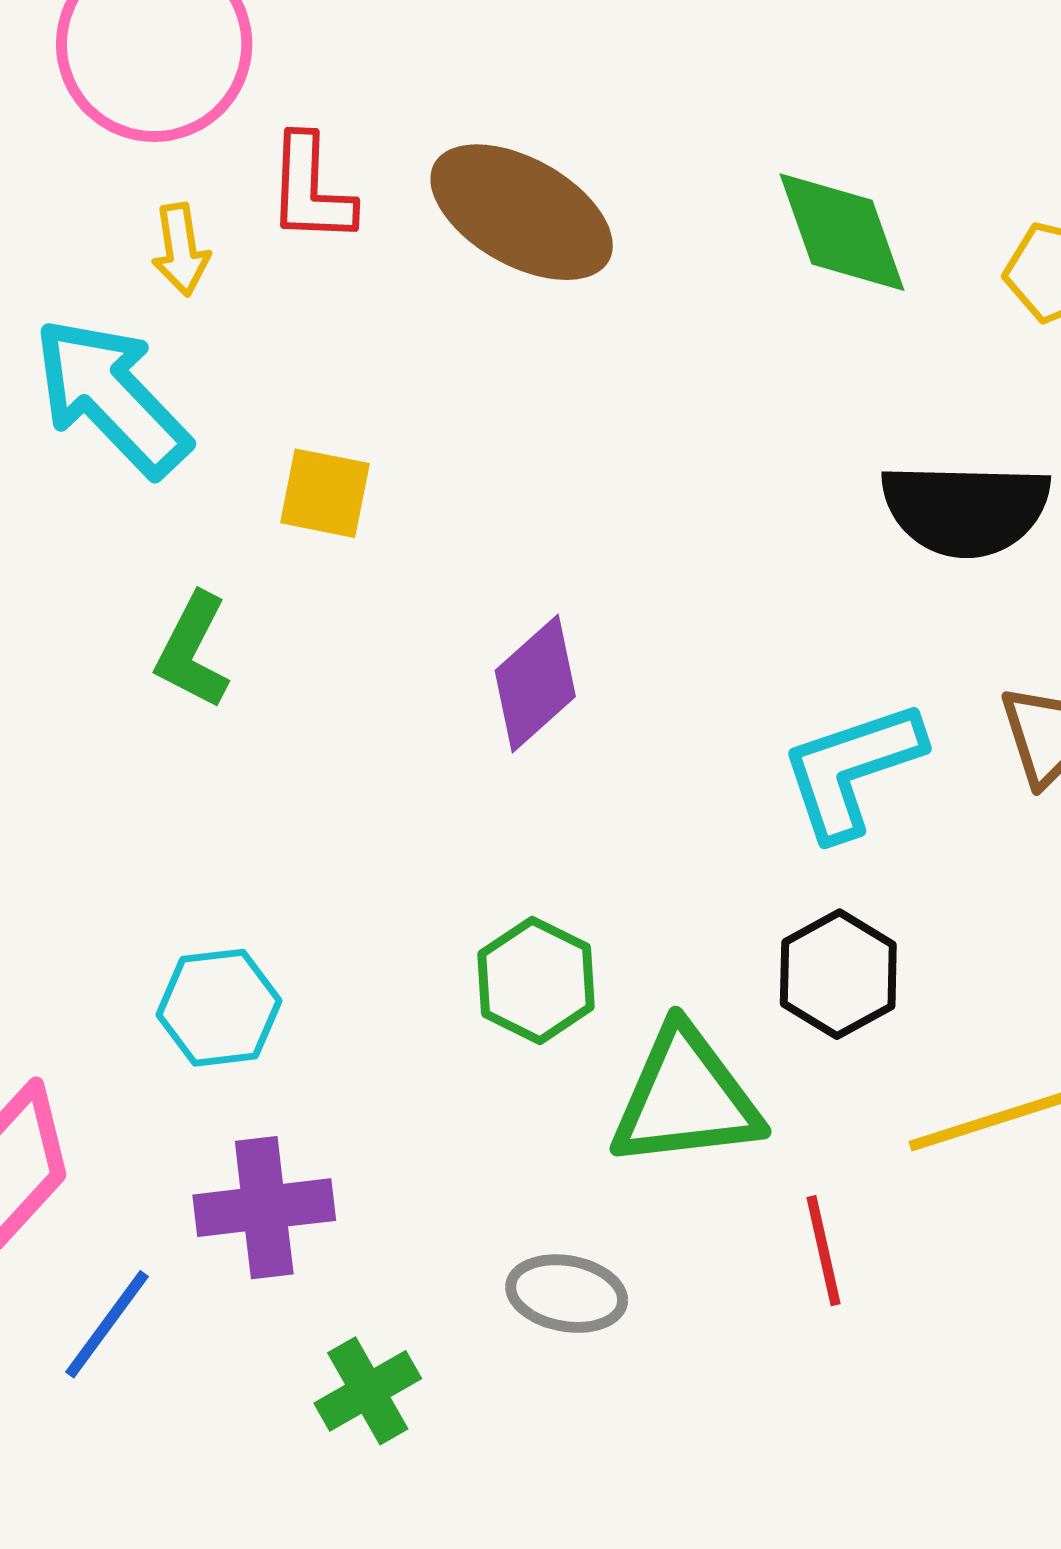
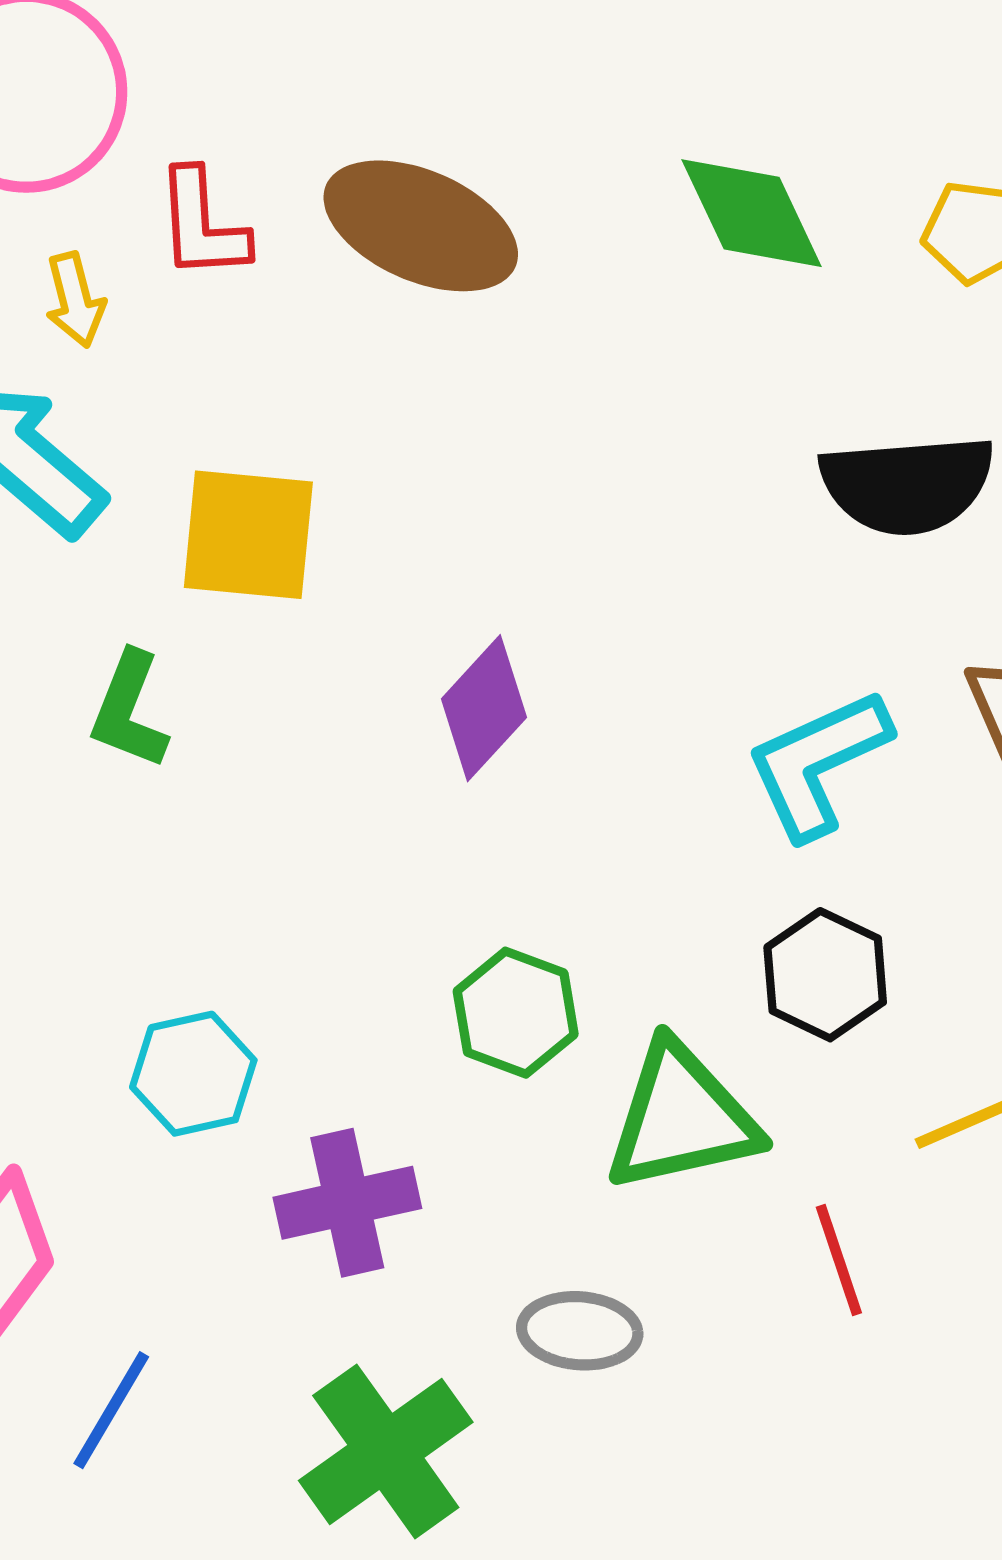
yellow square: (325, 493) -> (248, 535), size x1.5
purple cross: (264, 1208) -> (347, 1203), moved
green cross: (368, 1391) -> (386, 1451), size x1.6

